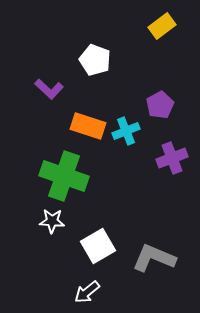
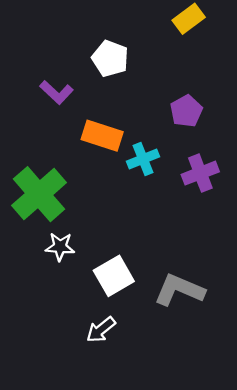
cyan cross: (126, 131) -> (143, 159), moved
green cross: (64, 176) -> (39, 194), moved, turned 30

